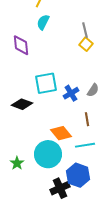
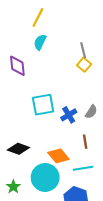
black diamond: (22, 104) -> (18, 149), moved

